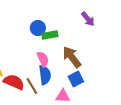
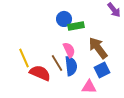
brown line: (32, 86) -> (57, 63), moved

